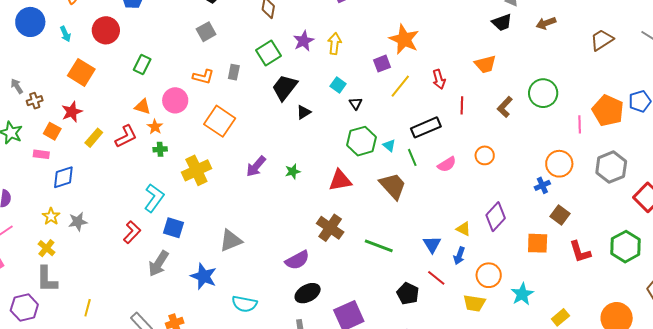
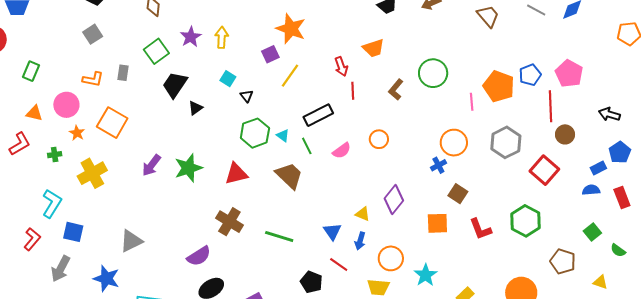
brown trapezoid: (602, 40) -> (488, 16), turned 85
red arrow: (439, 79) -> (341, 67), moved
orange star: (155, 127) -> (77, 133), moved
green star: (293, 171) -> (188, 168), size x1.8

